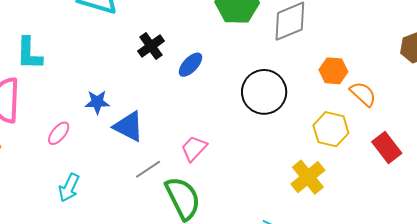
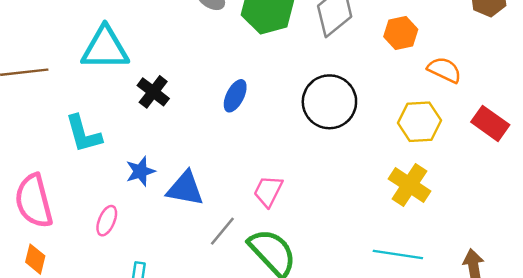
black cross: (151, 46) -> (153, 92), moved
cyan L-shape: (29, 53) -> (83, 134), moved
orange hexagon: (333, 71) -> (401, 33), moved

